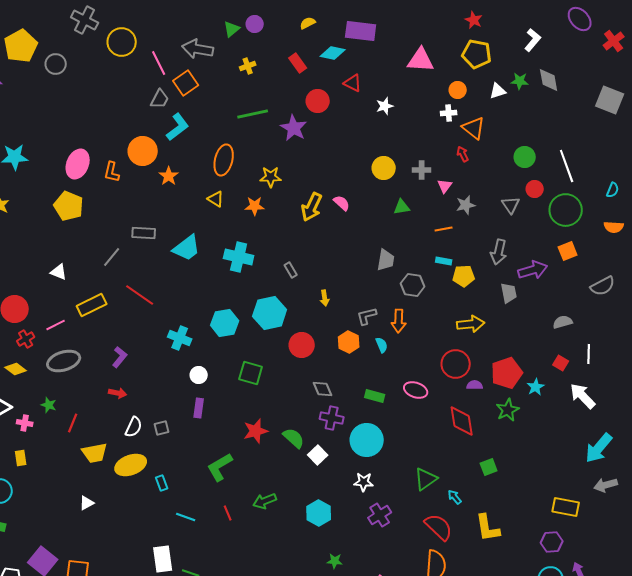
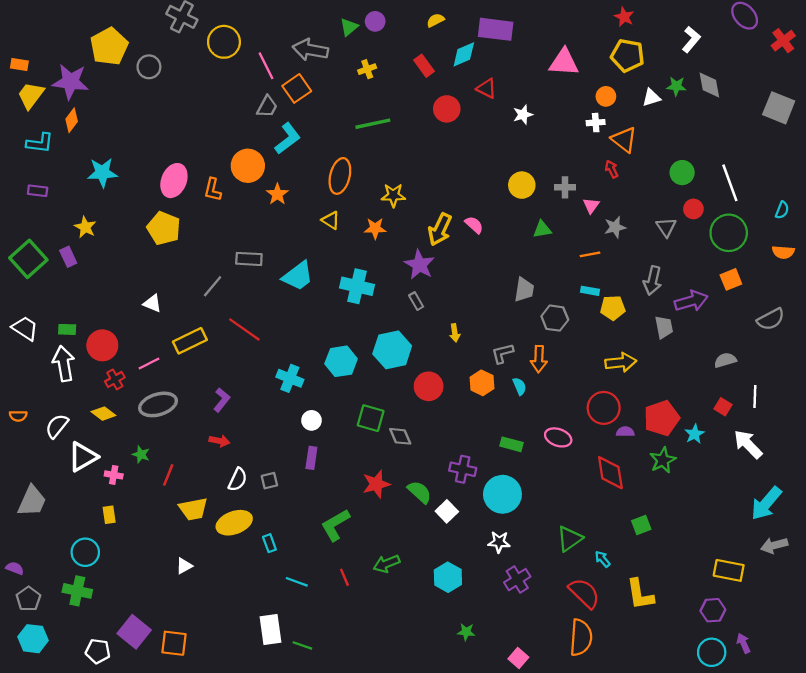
cyan diamond: (333, 53) -> (464, 54), turned -35
purple star: (294, 128) -> (419, 265), moved
gray diamond: (323, 389) -> (400, 436), moved

